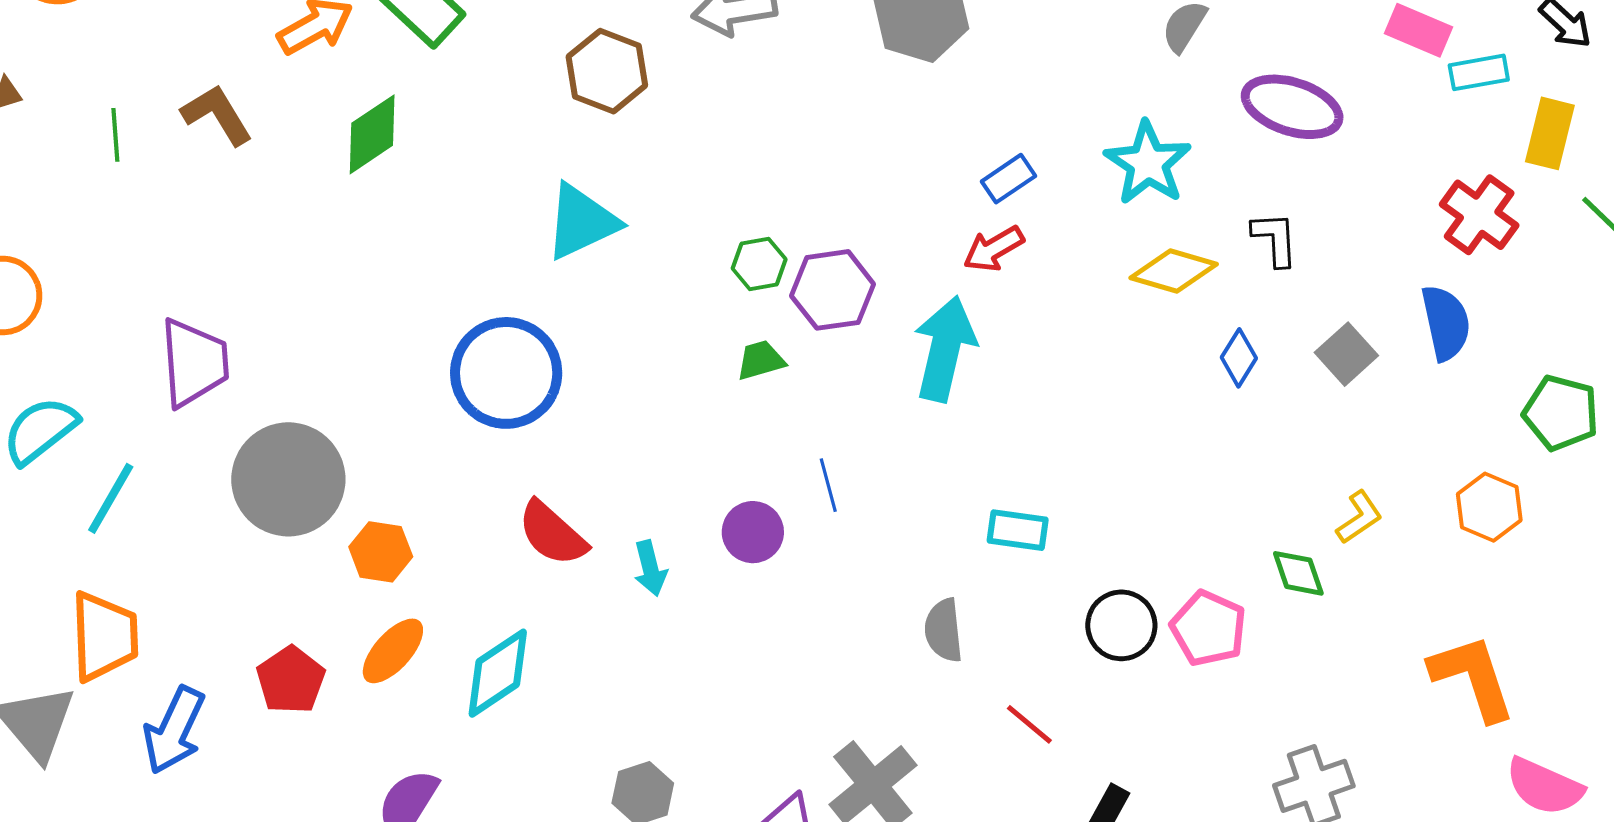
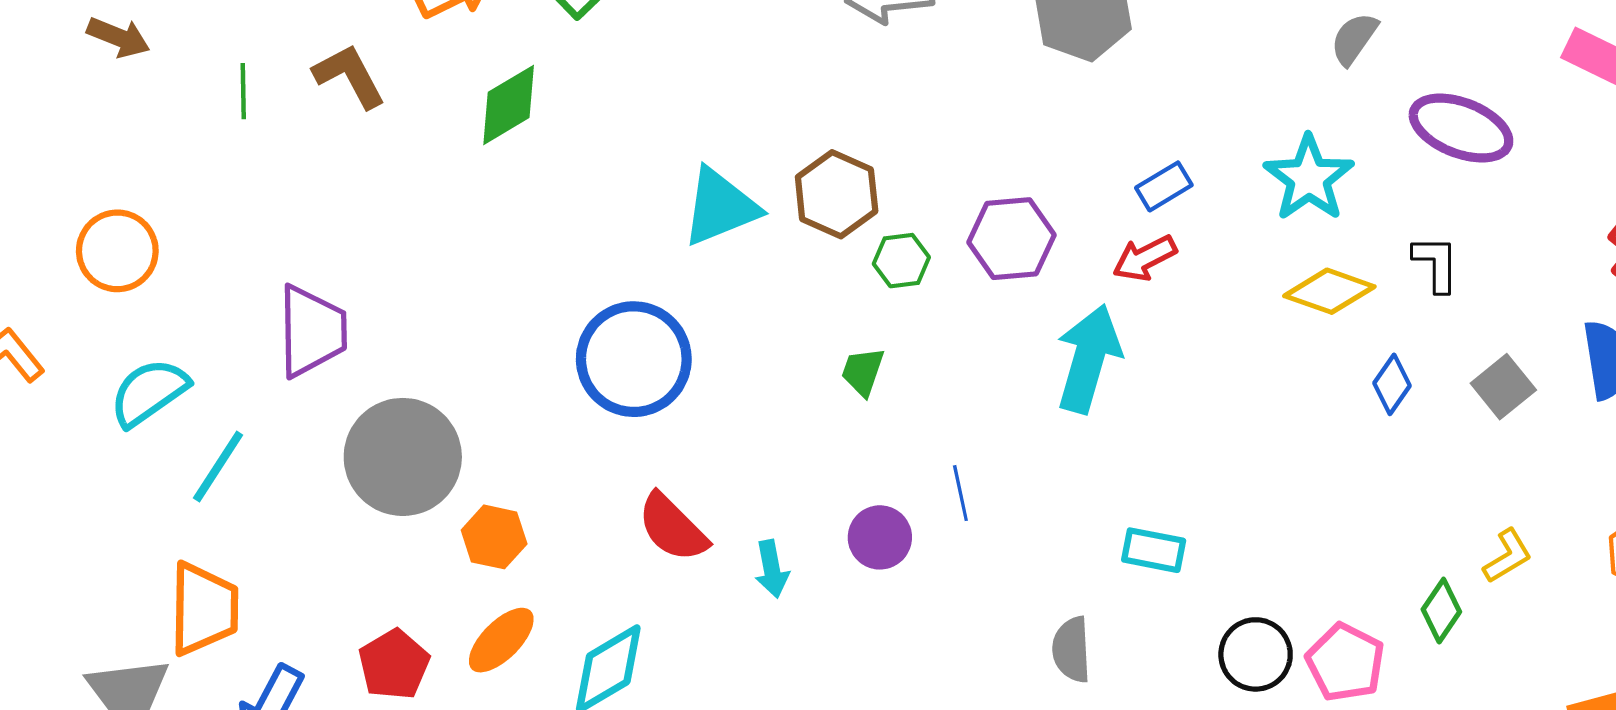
brown hexagon: (607, 71) -> (837, 194), moved
purple hexagon: (833, 290) -> (1011, 239), moved
green trapezoid: (761, 360) -> (863, 372), moved, turned -58
green diamond: (1298, 573) -> (1441, 611), turned 50

